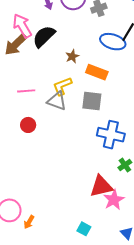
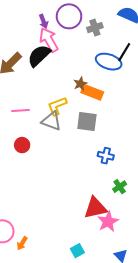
pink arrow: (22, 26) -> (49, 40), moved
brown star: (72, 56) -> (80, 84), moved
blue cross: (111, 135) -> (106, 156), size x0.6
cyan square: (84, 229) -> (77, 251), turned 32

